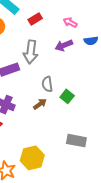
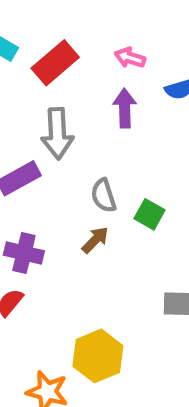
red rectangle: (35, 19) -> (55, 63), size x1.5
purple arrow: (64, 45) -> (125, 108), turned 120

